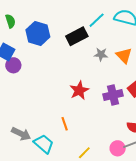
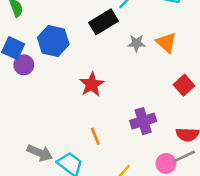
blue hexagon: (38, 33) -> (53, 41), moved
red star: (79, 90) -> (92, 84), moved
purple cross: (113, 95) -> (143, 121), moved

